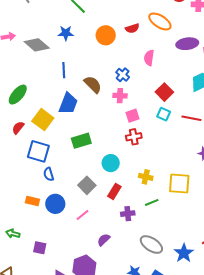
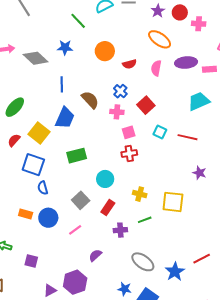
red semicircle: (132, 28) -> (130, 64), moved
pink semicircle: (149, 58) -> (156, 68), moved
red square: (164, 92) -> (146, 105), moved

